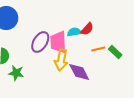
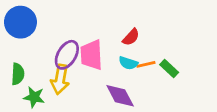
cyan semicircle: (74, 32) -> (128, 63), moved, turned -152
yellow arrow: (61, 60) -> (60, 79), moved

